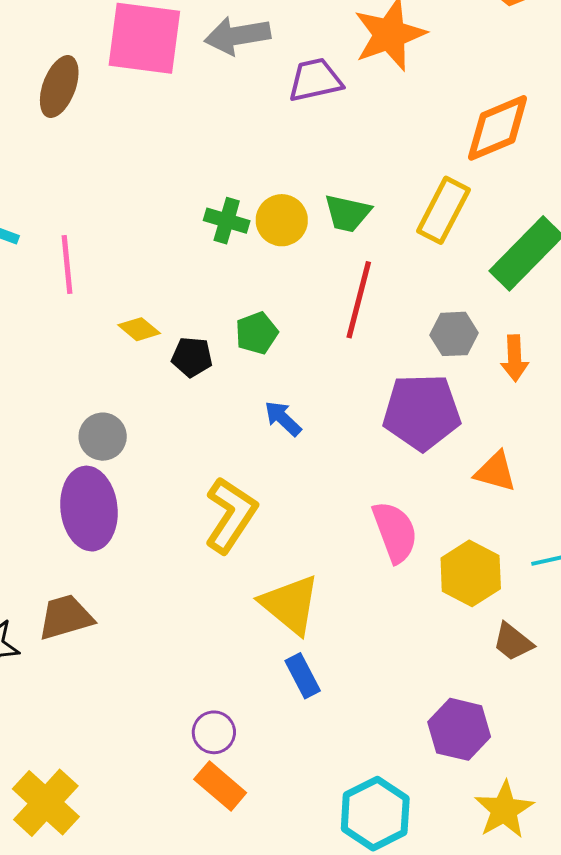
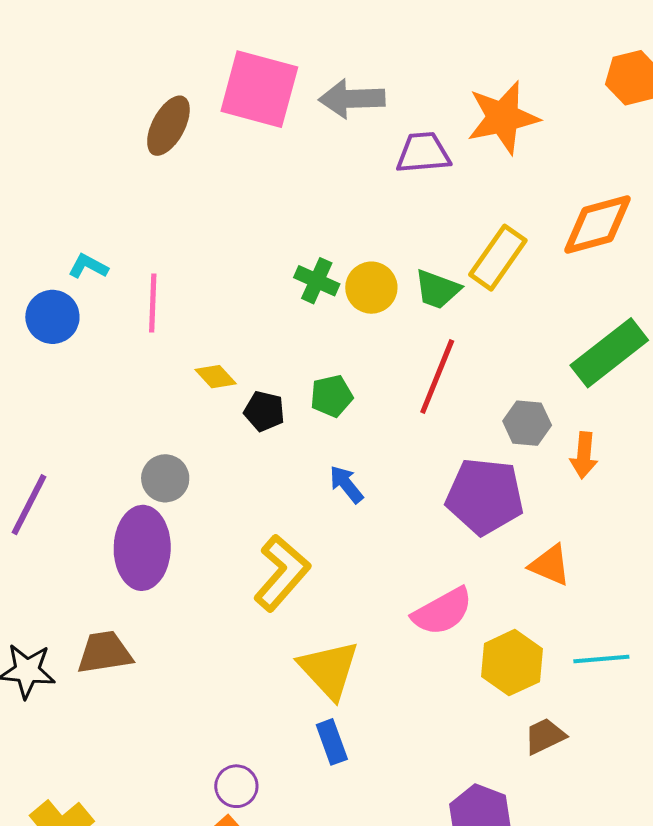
yellow rectangle: (443, 210) -> (498, 258), moved
pink semicircle: (395, 532) -> (442, 612), turned 74
brown trapezoid: (513, 642) -> (545, 736), turned 108

